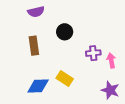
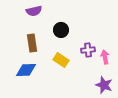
yellow rectangle: (65, 79) -> (61, 60), moved
blue diamond: (38, 86) -> (26, 70), moved

